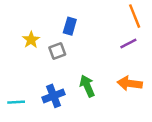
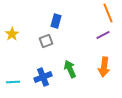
yellow star: (31, 40) -> (12, 34), moved
orange arrow: (130, 83) -> (104, 67), turned -90

